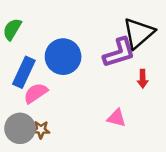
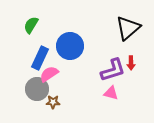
purple L-shape: (119, 53) -> (113, 70), moved
gray circle: (20, 128) -> (37, 89), moved

